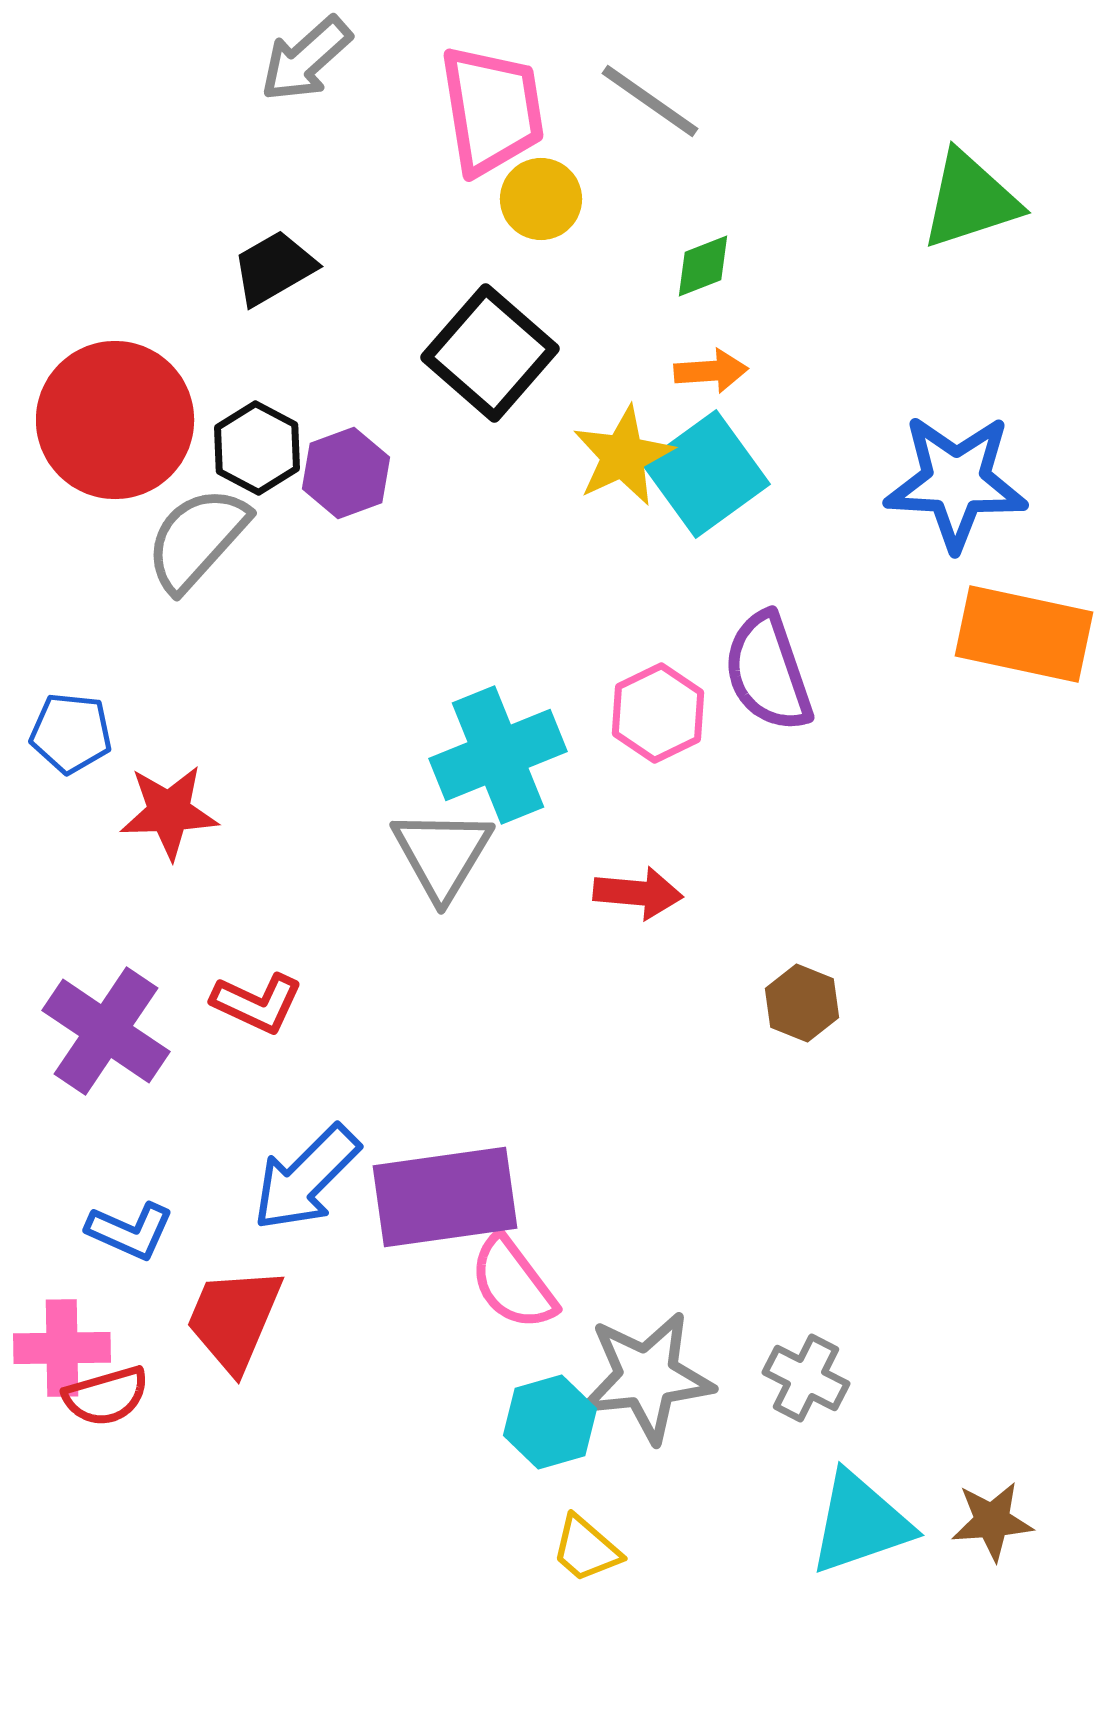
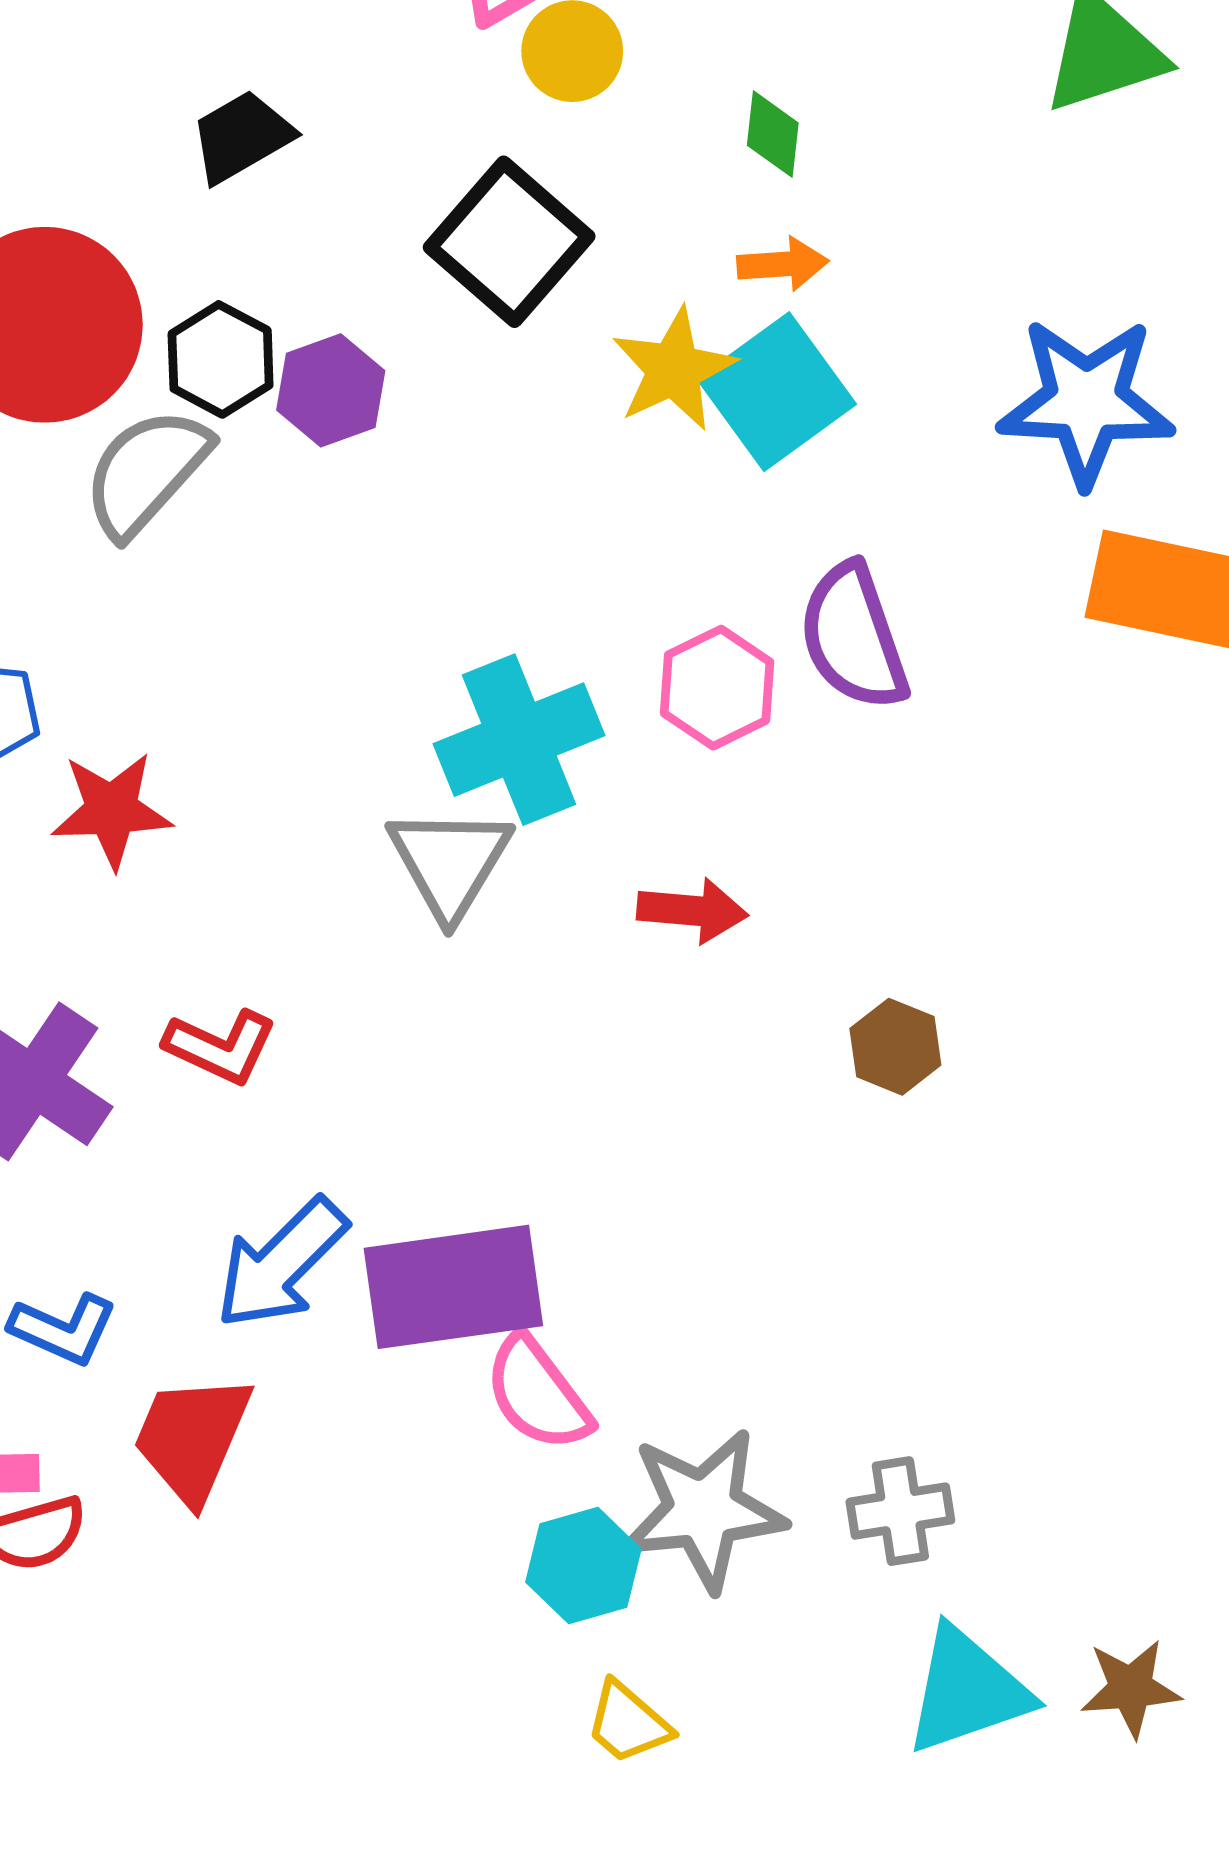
green diamond: (703, 266) -> (773, 134), turned -62
gray cross: (806, 1378) -> (900, 1511), turned -36

